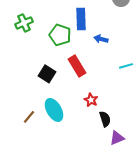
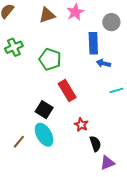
blue rectangle: (81, 19) -> (93, 43), moved
blue arrow: (101, 39) -> (103, 63), moved
black square: (47, 74) -> (44, 110), moved

